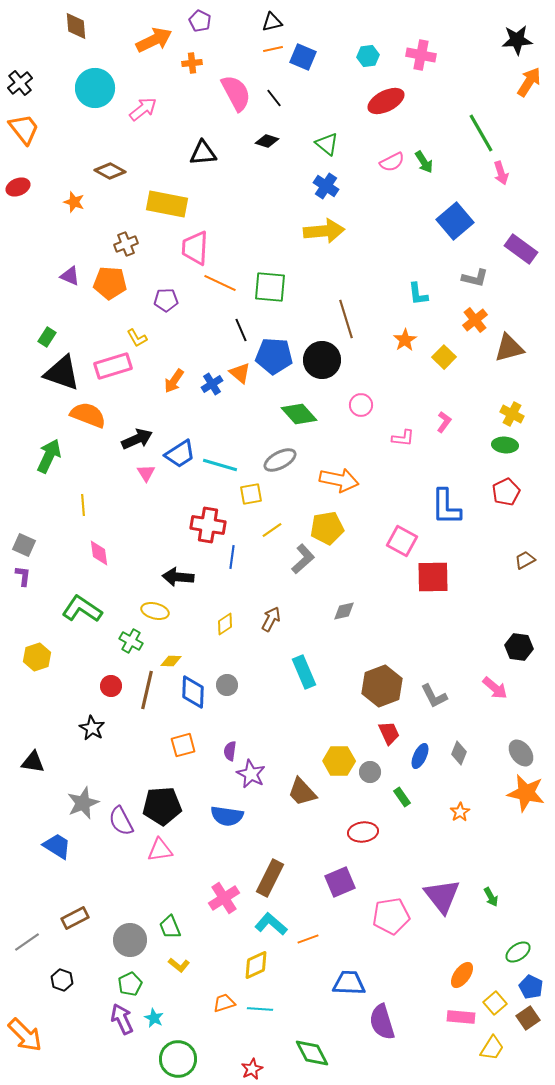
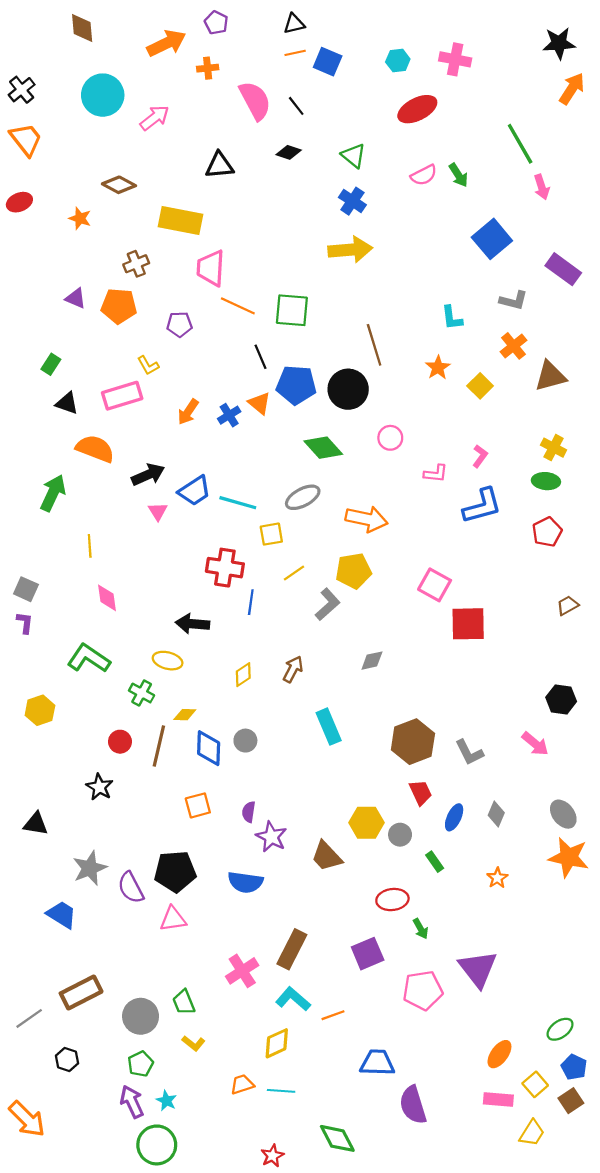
black triangle: (62, 373) -> (67, 403), size x0.6
blue L-shape: (446, 507) -> (482, 506), moved, turned -105
green arrow: (491, 897) -> (421, 929), moved
brown rectangle: (75, 918) -> (81, 992), size x1.4
green circle: (178, 1059) -> (157, 1145), moved

